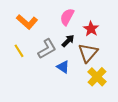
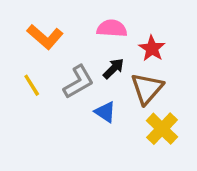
pink semicircle: (67, 17) -> (112, 28), turned 66

